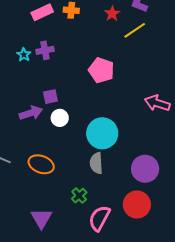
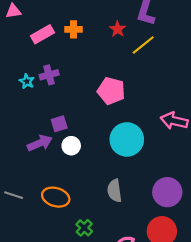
cyan circle: (102, 133) -> (127, 139), moved
green cross: (79, 196) -> (84, 228), moved

